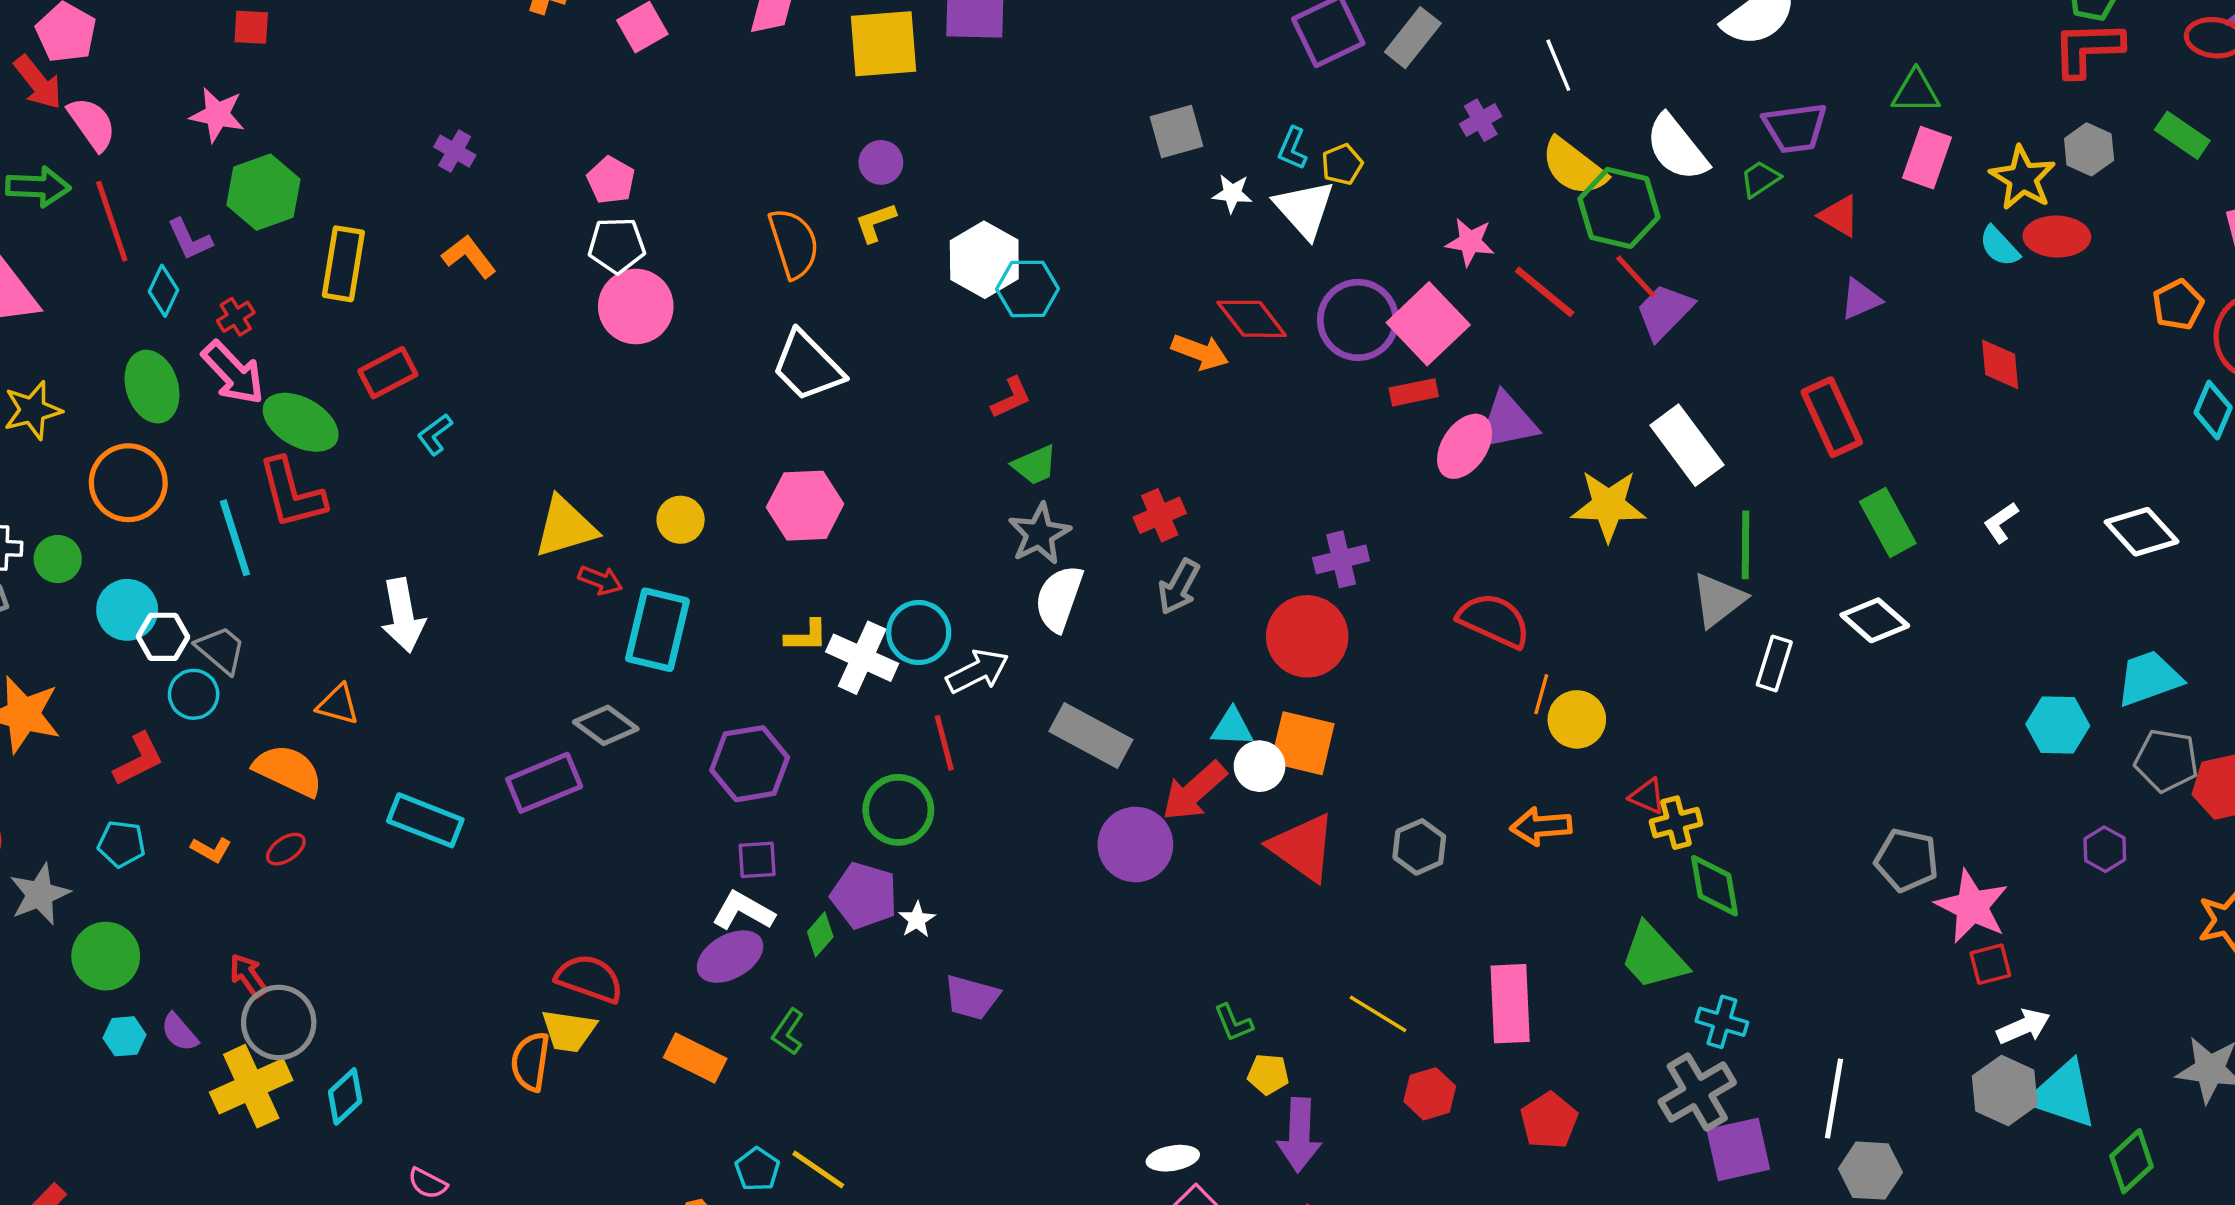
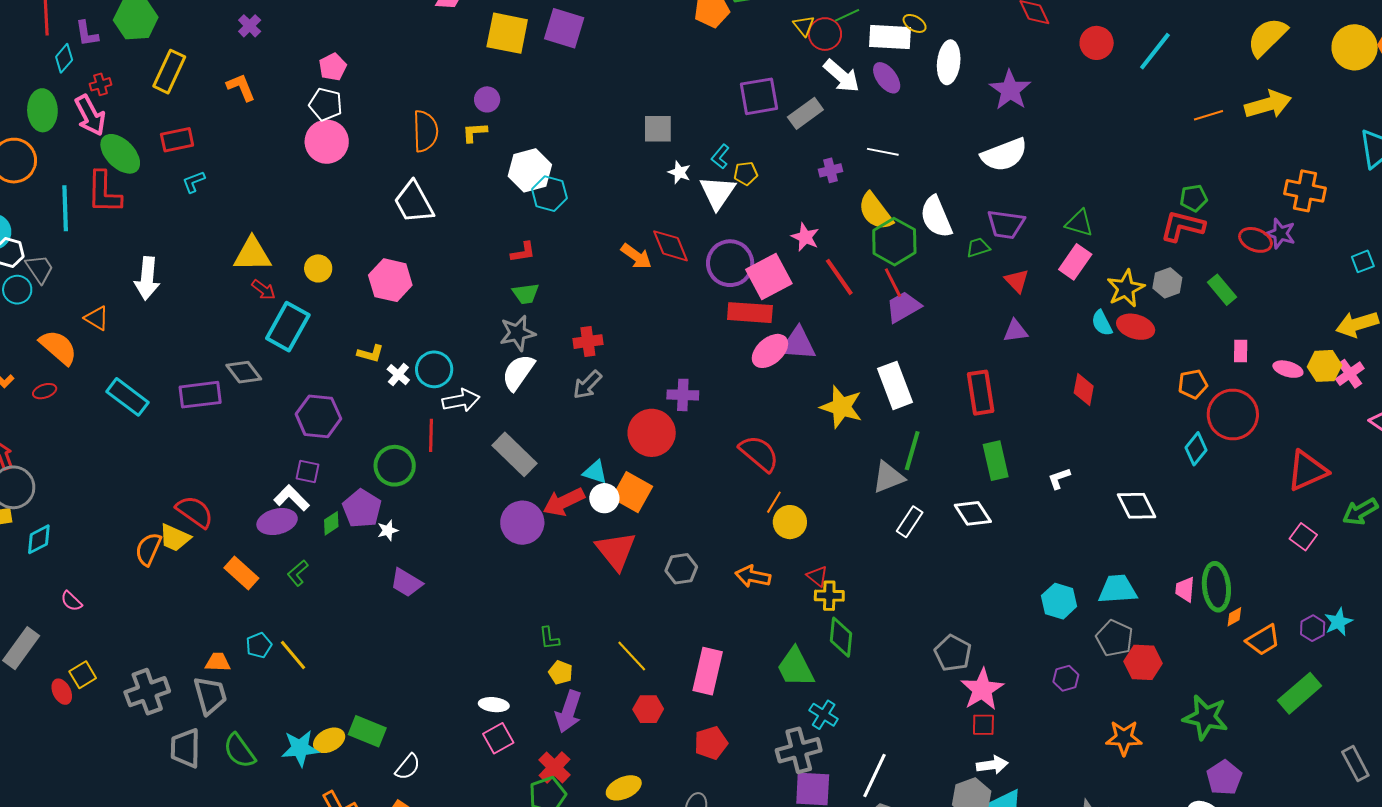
white line: (1558, 65) -> (883, 152), turned -72
red rectangle: (1414, 392) -> (750, 313), size x1.6
white cross: (862, 658) -> (398, 375), size x0.6

